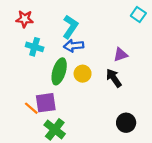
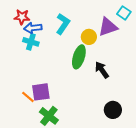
blue arrow: (74, 46) -> (33, 28), moved
purple triangle: (120, 55) -> (108, 27), moved, size x1.5
green ellipse: (59, 71) -> (79, 57), moved
yellow circle: (83, 74) -> (89, 37), moved

